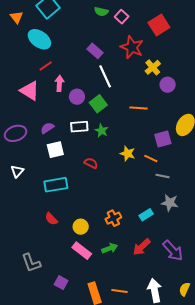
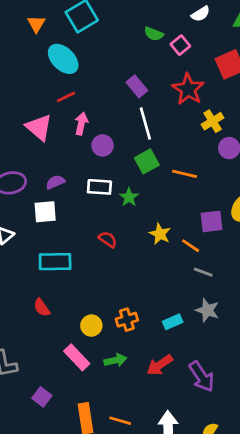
green square: (98, 104) -> (147, 161), moved
white square: (55, 150) -> (45, 212), moved
yellow circle: (81, 227) -> (91, 326), moved

